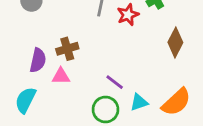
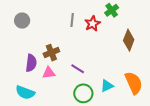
purple line: (115, 82) -> (78, 69), moved
cyan semicircle: (26, 100) -> (25, 92), turned -90
orange semicircle: (176, 102) -> (134, 83), turned -65

